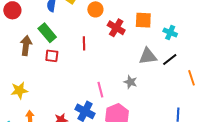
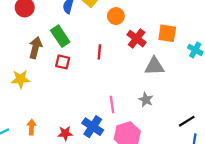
gray triangle: (148, 56) -> (154, 66), moved
black line: (170, 59) -> (187, 121), moved
yellow star: (19, 90) -> (21, 79), moved

